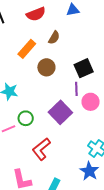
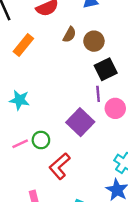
orange rectangle: (27, 49) -> (23, 45), moved
brown circle: (46, 67) -> (94, 41), moved
green circle: (26, 118) -> (41, 140), moved

